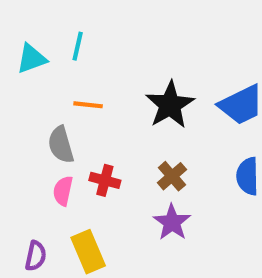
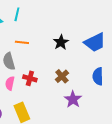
black star: (170, 105) -> (61, 42), size x0.7
purple star: (172, 222) -> (73, 99), moved

